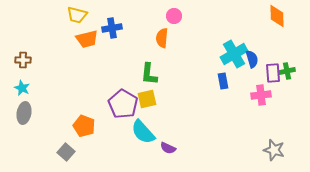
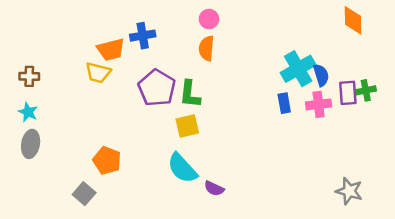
yellow trapezoid: (77, 15) -> (98, 73), moved
pink circle: (174, 16) -> (209, 19), moved
pink cross: (261, 95) -> (319, 104), moved
purple pentagon: (123, 104) -> (157, 88), moved

